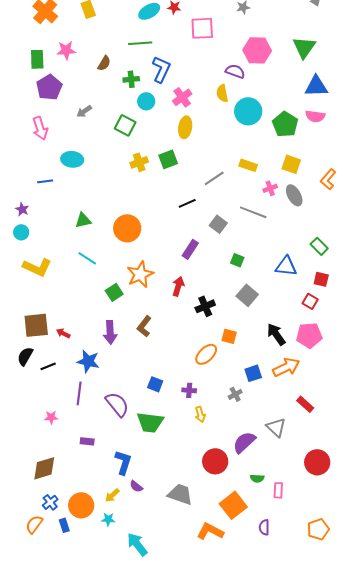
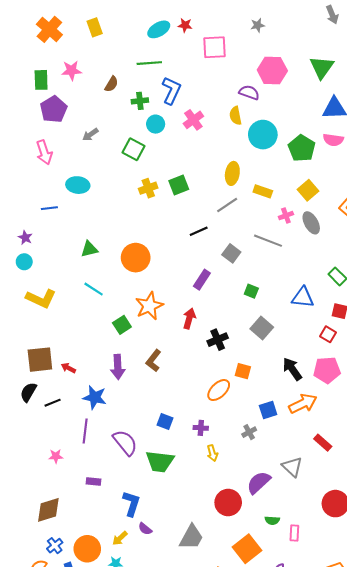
yellow ellipse: (185, 127) -> (232, 173), moved
yellow square: (291, 164) -> (308, 190), turned 30
gray trapezoid: (180, 494) -> (191, 537), turned 100

